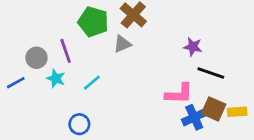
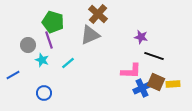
green pentagon: (93, 22) -> (53, 22), moved
gray triangle: (122, 44) -> (90, 35), size x1.5
blue line: (16, 83) -> (13, 75), moved
blue circle: (79, 124) -> (44, 93), moved

